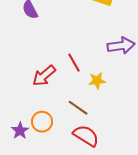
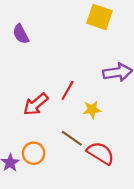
red line: (74, 63) -> (68, 90), turned 60
red semicircle: (86, 136) -> (101, 153), moved

